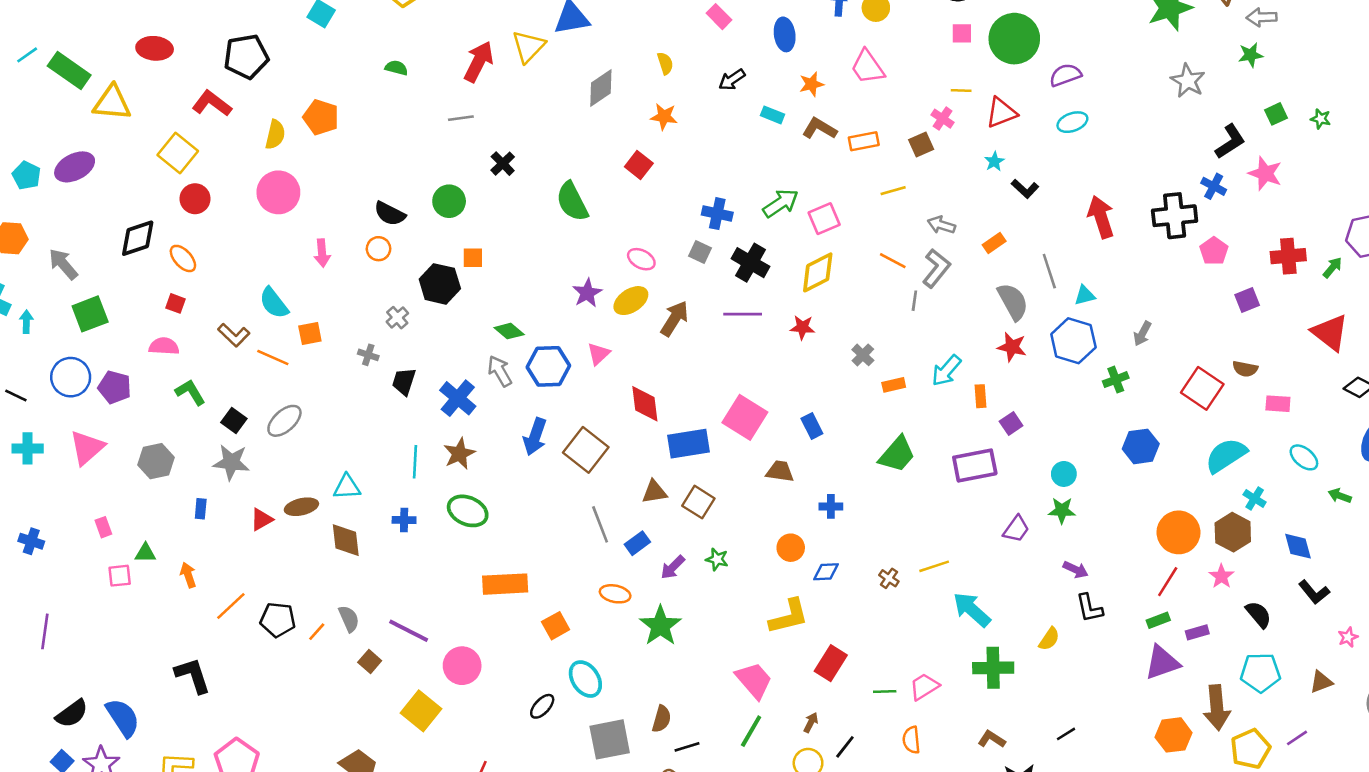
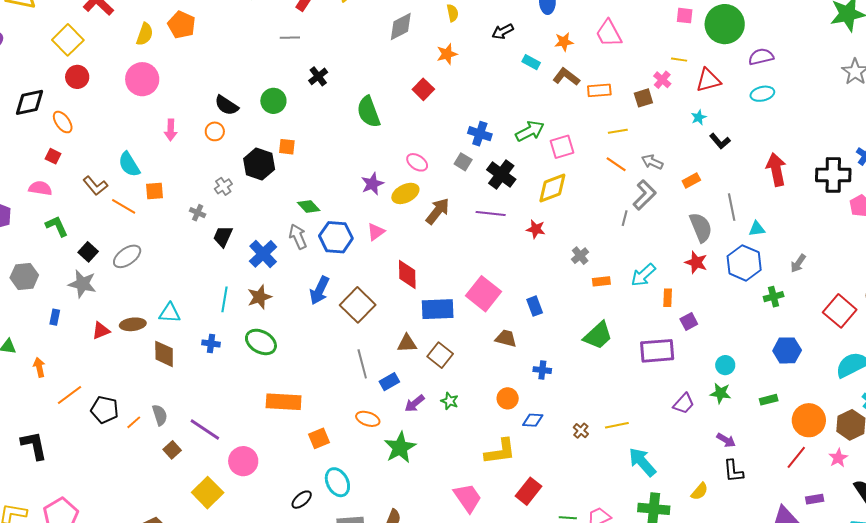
orange star: (664, 117) -> (447, 54), turned -30
orange line: (893, 261) -> (616, 164), moved
green rectangle: (1158, 620) -> (769, 400), moved

